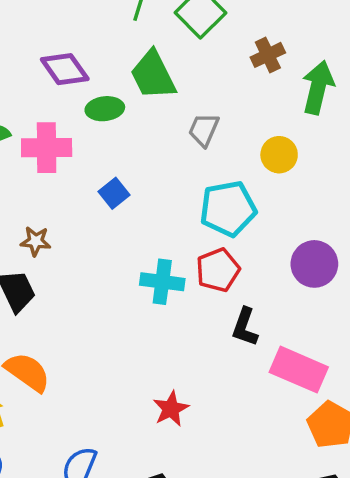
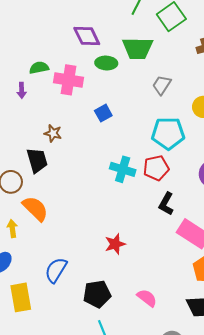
green trapezoid: (153, 75) -> (138, 48), turned -72

